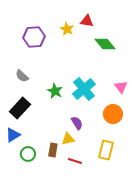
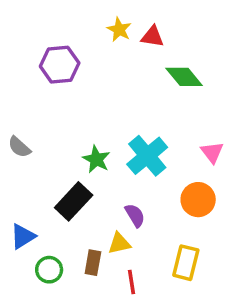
yellow star: (67, 29) -> (119, 30), moved
gray semicircle: (22, 76) -> (19, 147), moved
black rectangle: (20, 108) -> (74, 201), moved
red line: (75, 161) -> (131, 282), turned 64

